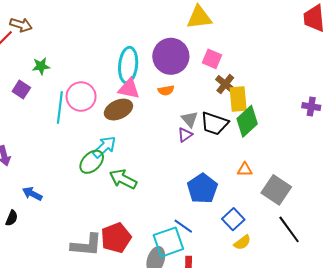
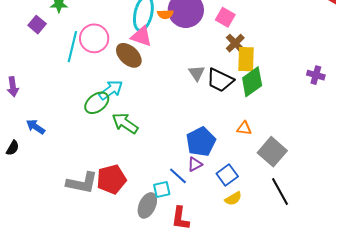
orange semicircle: (166, 90) -> (165, 14), moved
brown ellipse: (118, 110) -> (129, 55), turned 60
purple triangle: (185, 135) -> (195, 164), moved
cyan square: (168, 242) -> (162, 190), size x0.6

